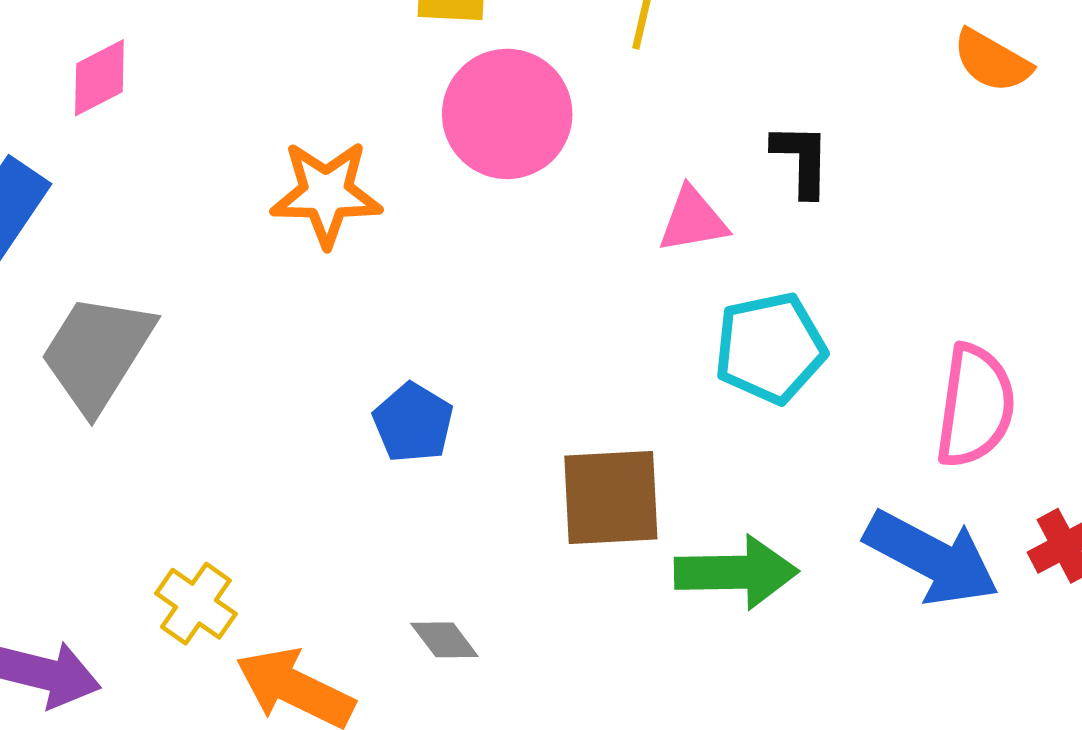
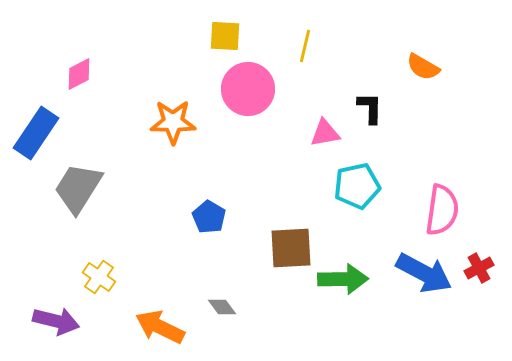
orange semicircle: (992, 61) -> (423, 67), moved
yellow cross: (196, 604) -> (99, 277), moved

